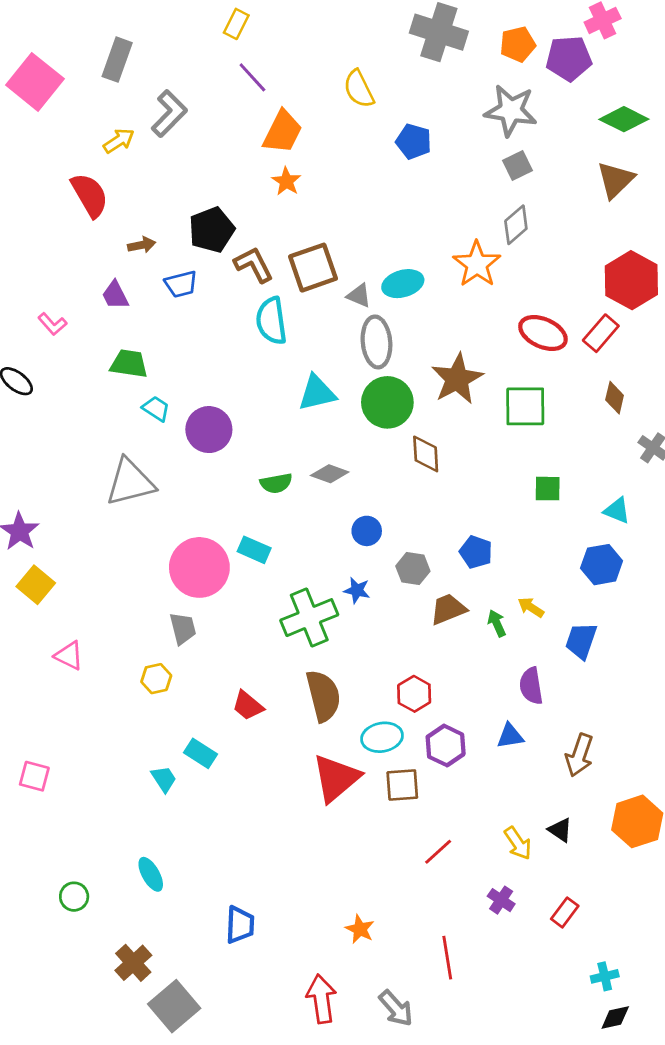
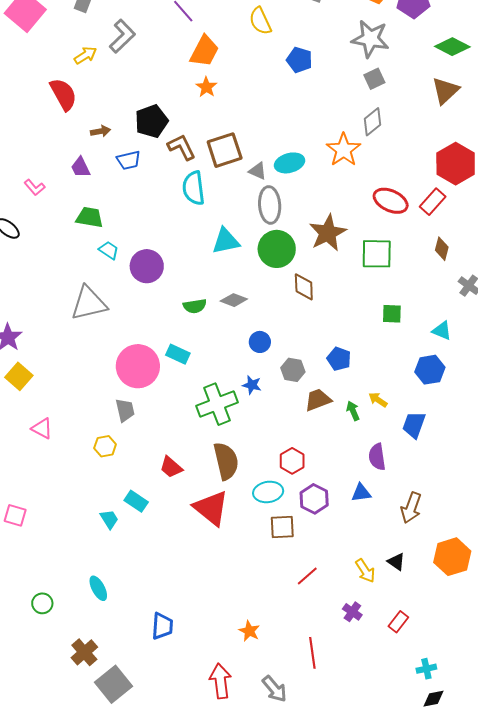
red triangle: (336, 778) -> (211, 508), moved, turned -42

